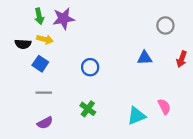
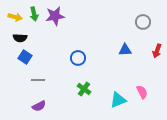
yellow arrow: (45, 39) -> (15, 17), moved
blue square: (40, 64) -> (25, 57), moved
green cross: (88, 109) -> (84, 89), moved

